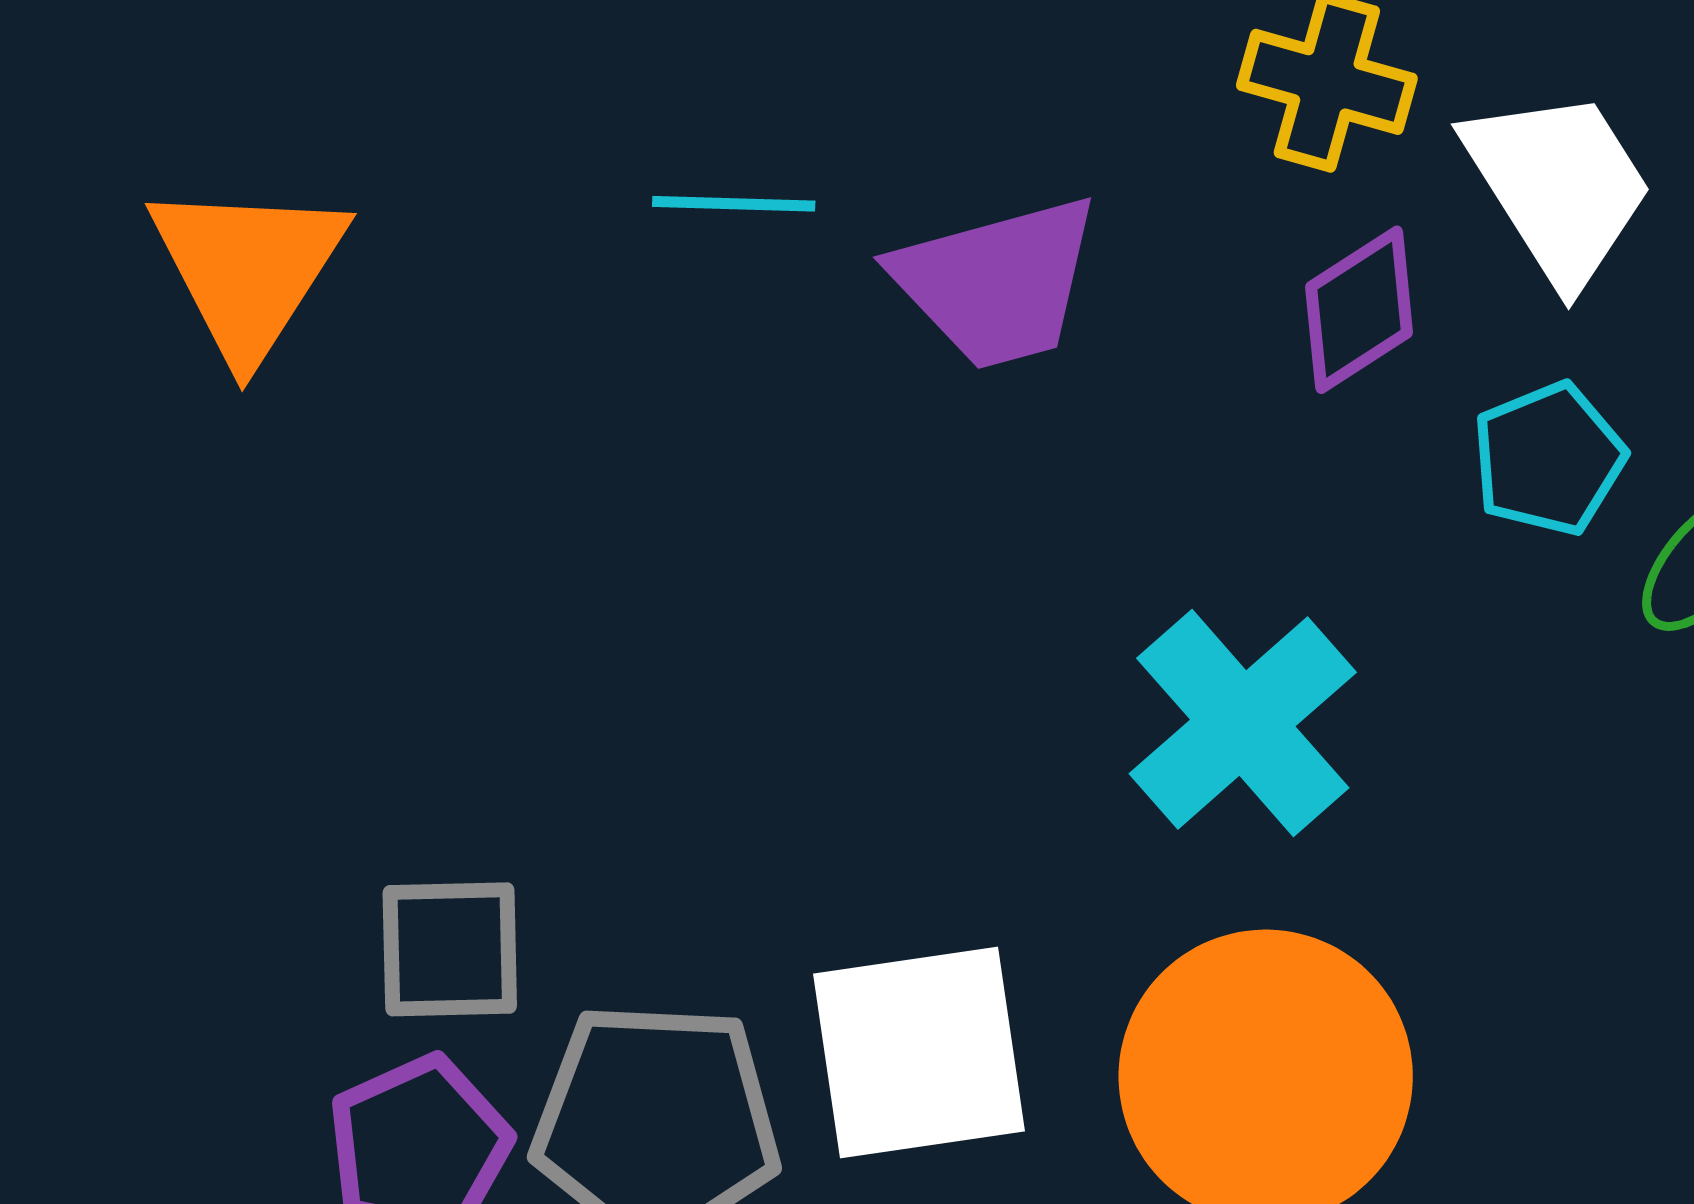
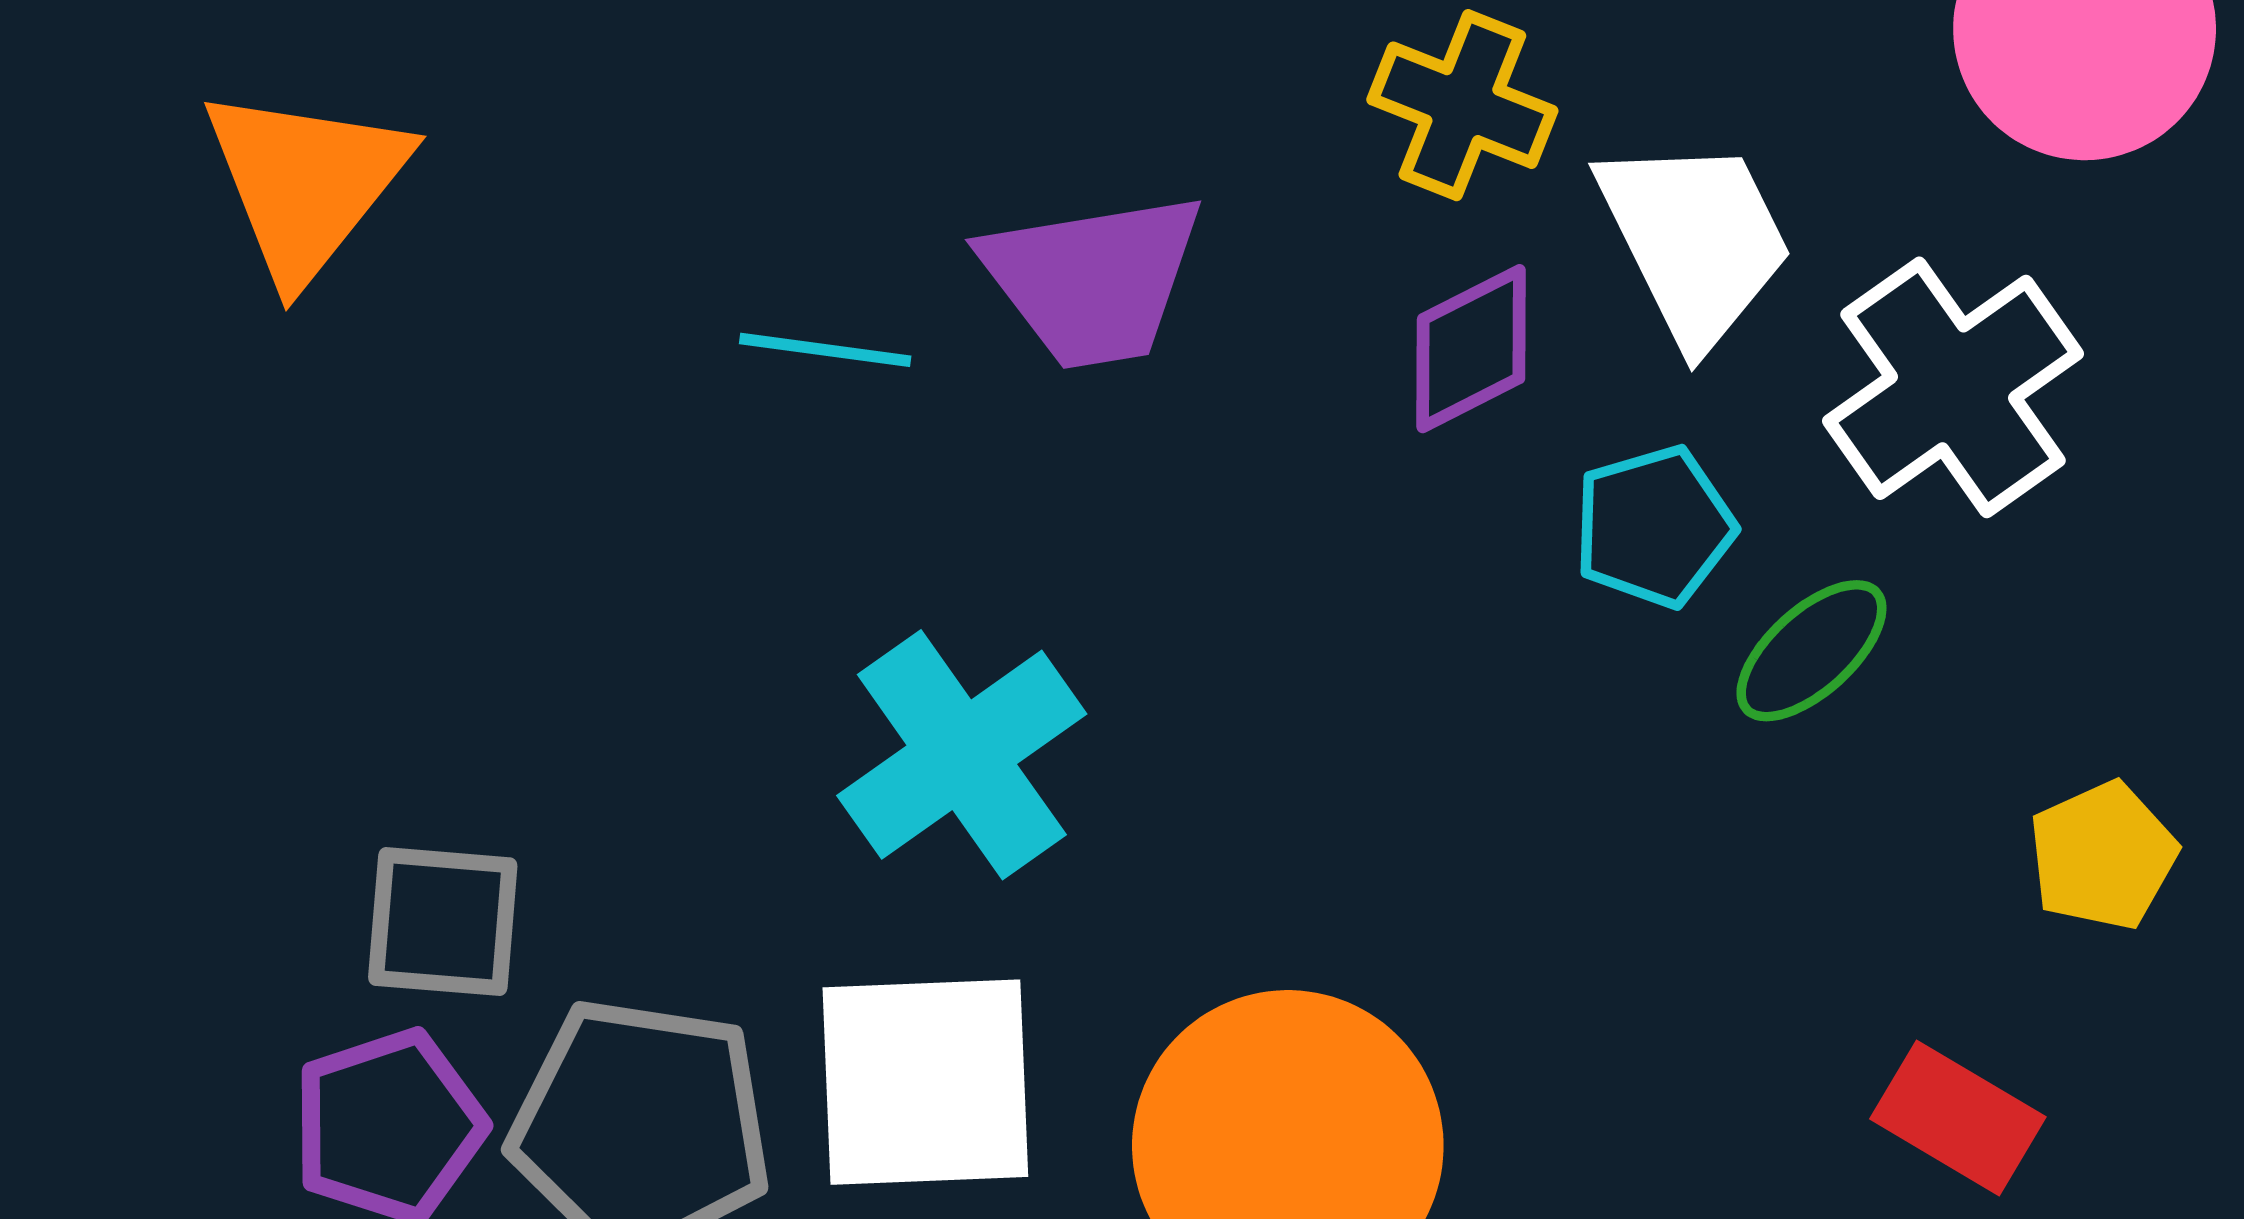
cyan line: (734, 204) -> (825, 350), moved
cyan cross: (1243, 723) -> (962, 755), moved

